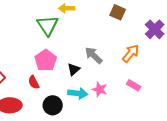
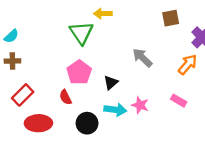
brown square: (118, 12) -> (171, 18), moved, turned -35
orange arrow: (131, 53) -> (188, 64), moved
gray arrow: (94, 55) -> (142, 58), moved

